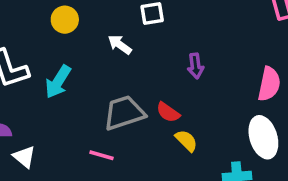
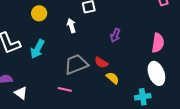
white arrow: (120, 45) -> (71, 26), turned 40
purple arrow: (196, 66) -> (115, 35), turned 32

